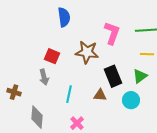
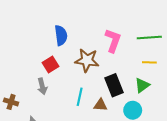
blue semicircle: (64, 17) -> (61, 35), moved
red square: (52, 56) -> (51, 64), turned 35
cyan line: (69, 94) -> (80, 97), moved

